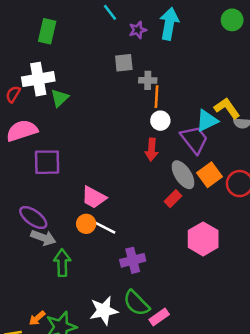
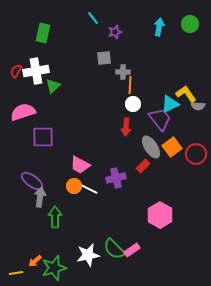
cyan arrow: (169, 24) -> (159, 27), moved, size x0.7
red semicircle: (13, 94) -> (16, 71), moved
gray arrow: (43, 238) -> (40, 197), turned -102
pink hexagon: (203, 239) -> (160, 215), moved
purple cross: (133, 260) -> (116, 178), moved
pink rectangle: (159, 317) -> (132, 250), moved

